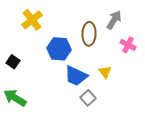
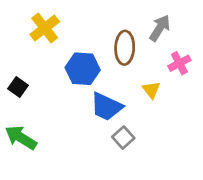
pink cross: (128, 45) -> (179, 63), turned 35
yellow triangle: (105, 72) -> (151, 90), moved

